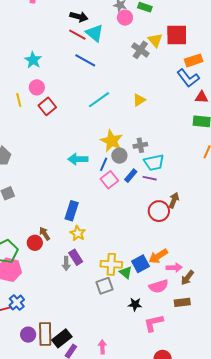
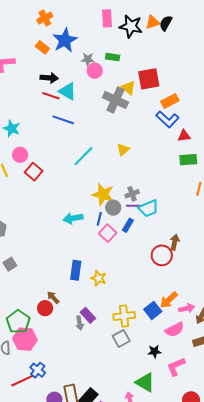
gray cross: (140, 50) -> (115, 100), size x1.4
purple line: (150, 178) -> (133, 206), moved
yellow star: (78, 233) -> (99, 278), moved
green triangle: (126, 272) -> (145, 382), moved, size x1.5

